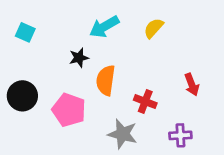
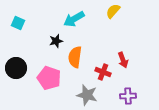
yellow semicircle: (154, 28) -> (113, 11), moved
red arrow: (192, 85) -> (123, 60), moved

